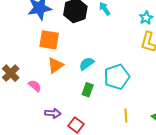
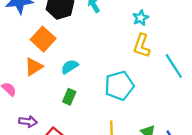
orange square: (49, 40) -> (43, 39), moved, turned 30
cyan pentagon: (117, 77) -> (119, 86), moved

